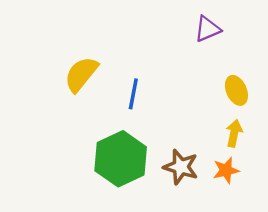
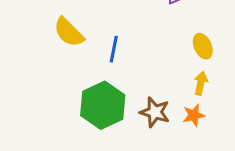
yellow semicircle: (81, 74) -> (69, 32), turned -84

